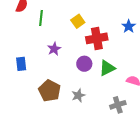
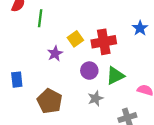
yellow square: (78, 21) -> (75, 39), moved
blue rectangle: (21, 64) -> (17, 80), moved
gray star: (78, 95) -> (96, 98), moved

